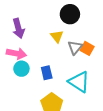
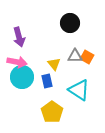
yellow triangle: (57, 36) -> (54, 64), moved
gray triangle: (75, 47) -> (75, 56), turned 49
cyan circle: (21, 69) -> (22, 77), size x1.5

